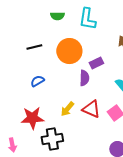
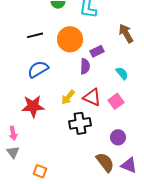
blue semicircle: (37, 81) -> (38, 69), size x1.5
black cross: (52, 139) -> (80, 123), moved

